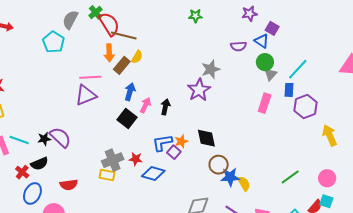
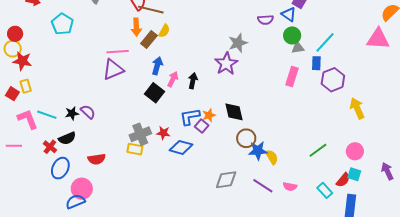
cyan pentagon: (53, 42) -> (62, 24), moved
gray triangle: (271, 74) -> (298, 48), turned 40
purple semicircle: (60, 137) -> (88, 112), size x0.7

